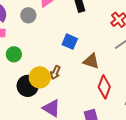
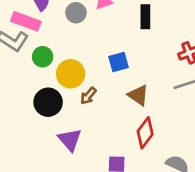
blue square: (70, 42) -> (119, 62), turned 35
yellow circle: (40, 77) -> (71, 74), moved

